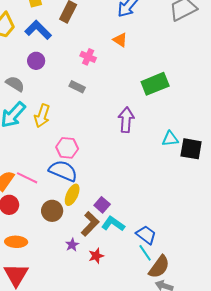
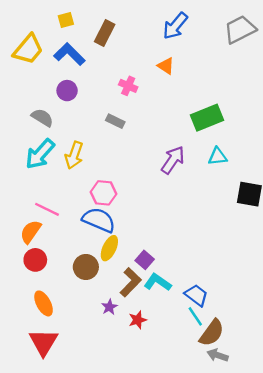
purple arrow: (126, 120) -> (173, 160), turned 30
cyan triangle: (170, 139) -> (218, 156), moved
pink line: (27, 178) -> (47, 209), moved
orange ellipse: (16, 242) -> (44, 303), turned 60

